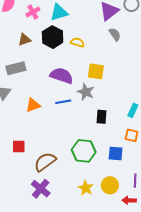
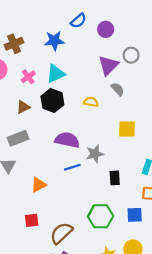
yellow semicircle: (77, 42) -> (91, 102), moved
yellow square: (96, 71) -> (127, 129), moved
gray star: (86, 92) -> (95, 154), turned -30
orange triangle: (33, 105) -> (38, 185), moved

